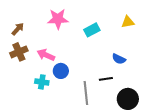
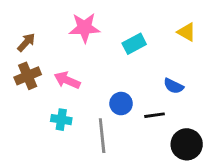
yellow triangle: (128, 22) -> (187, 32), turned 40
blue circle: (61, 71) -> (121, 104), moved
gray line: (86, 93) -> (102, 136), moved

